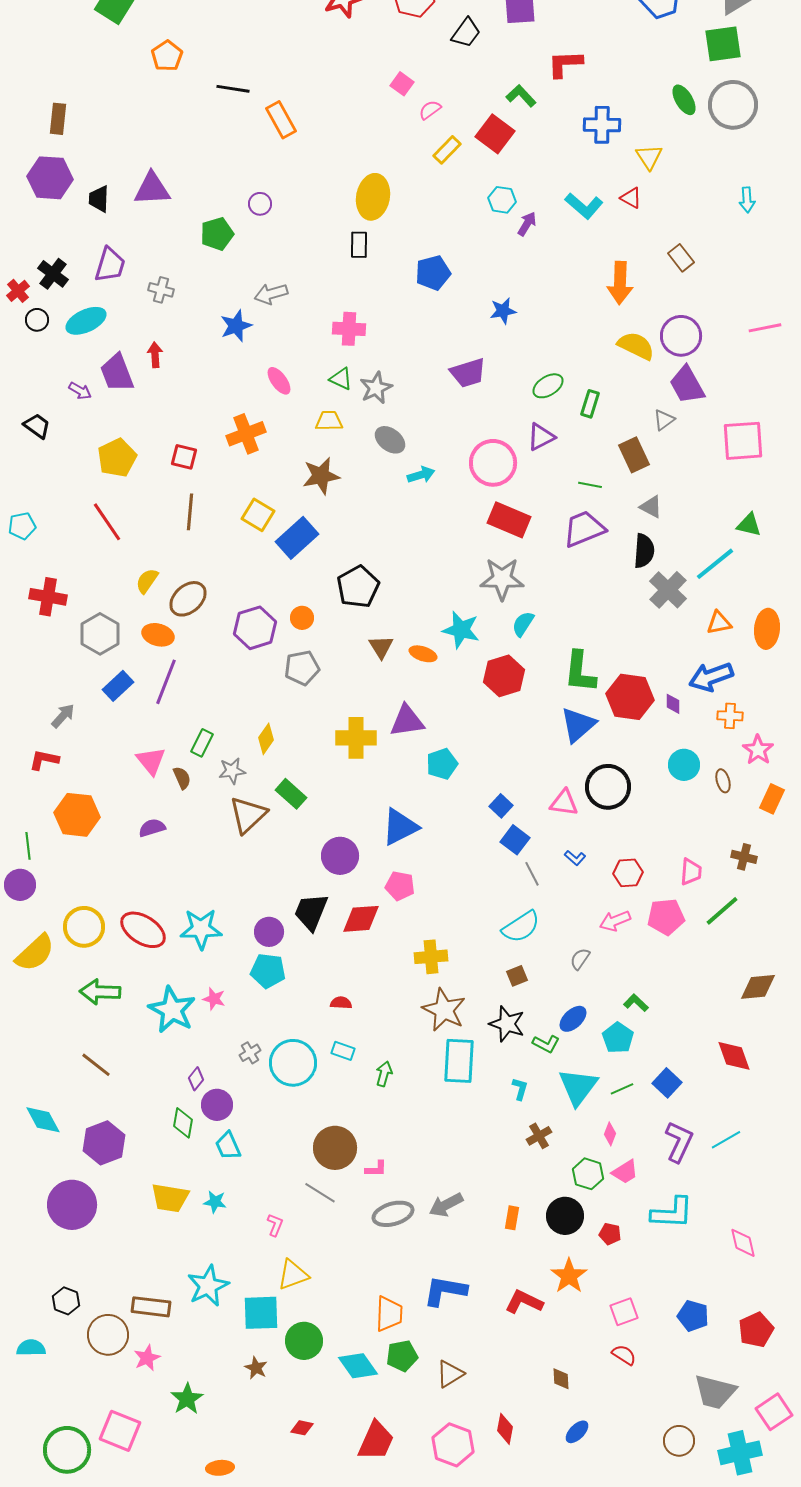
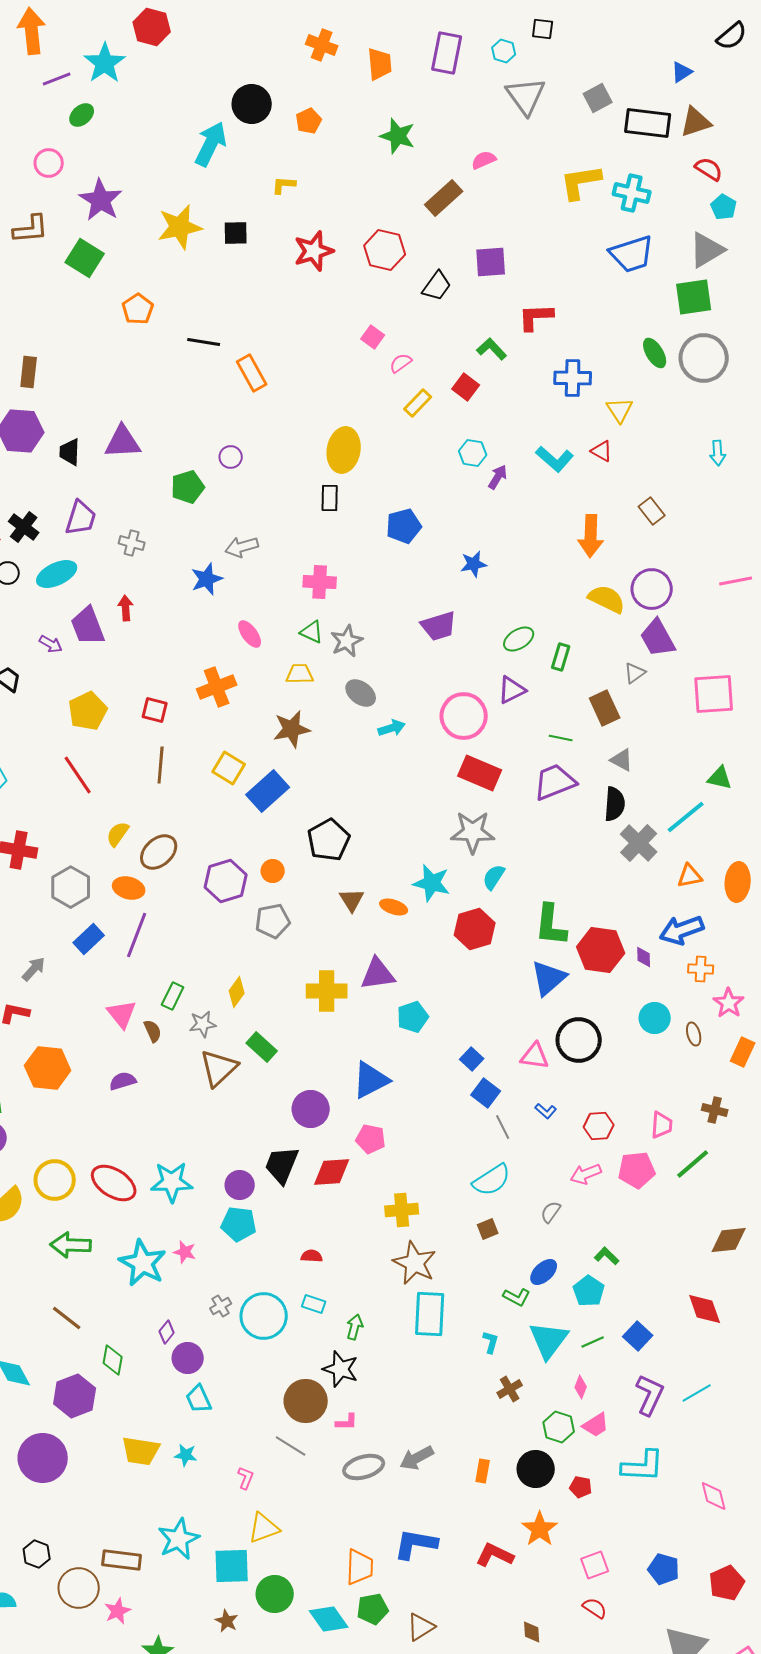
red square: (495, 134) -> (466, 387), size x0.7
black star: (507, 1024) -> (341, 1369), moved
green diamond: (183, 1123) -> (113, 1360), moved

